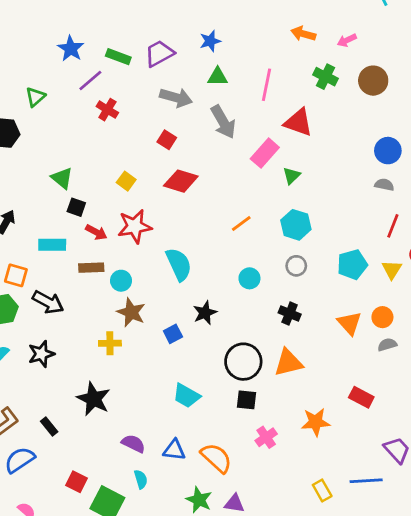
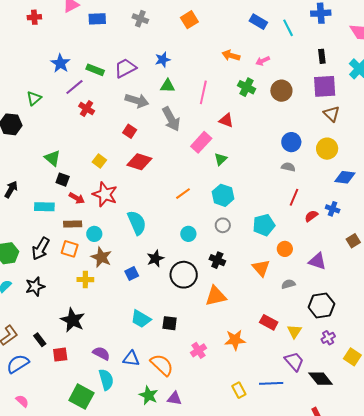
red triangle: (298, 122) -> (226, 120), size x0.7
red star: (135, 226) -> (105, 194), turned 30
yellow triangle: (392, 270) -> (294, 331), moved
orange square: (16, 275) -> (70, 249), moved
black arrow: (48, 302) -> (41, 249), turned 90
orange circle: (382, 317) -> (285, 249), moved
black circle: (243, 362) -> (184, 275), moved
black square: (247, 400) -> (170, 323), moved
cyan semicircle: (141, 479) -> (106, 380), size x1.5
red square: (76, 482) -> (60, 355), moved, turned -35

